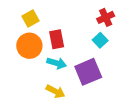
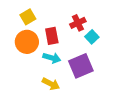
red cross: (106, 17) -> (78, 23), moved

